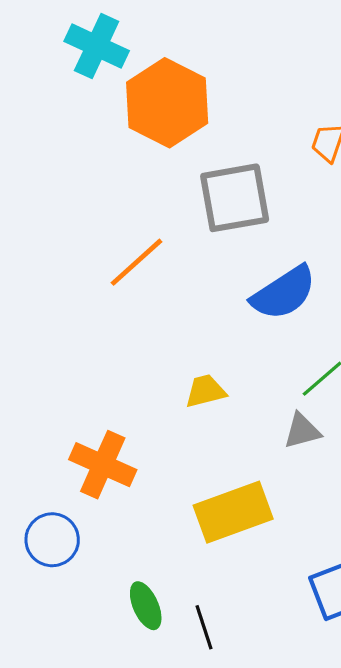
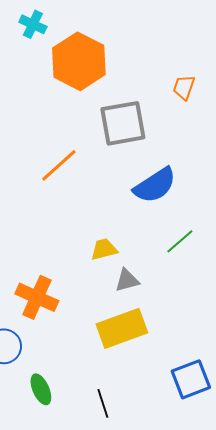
cyan cross: (97, 46) -> (33, 24), size x0.7
gray triangle: (302, 431) -> (127, 280), moved
green ellipse: (146, 606) -> (41, 389), moved

